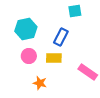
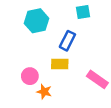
cyan hexagon: (26, 29) -> (36, 21), moved
pink circle: (29, 56) -> (30, 76), moved

